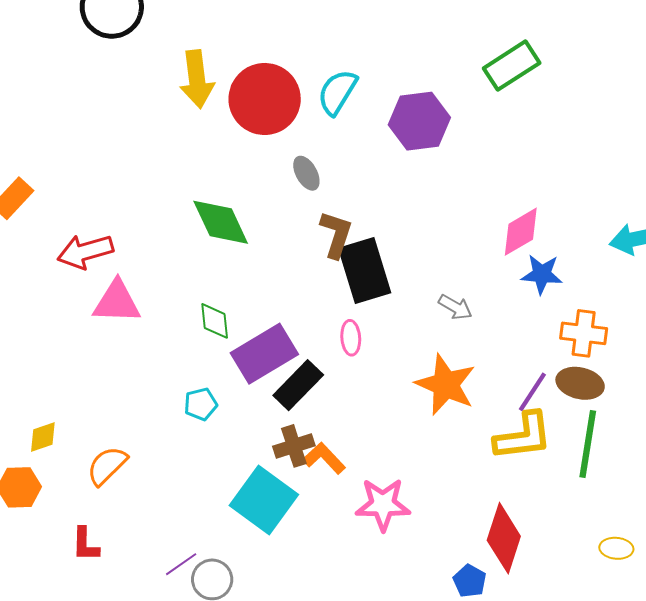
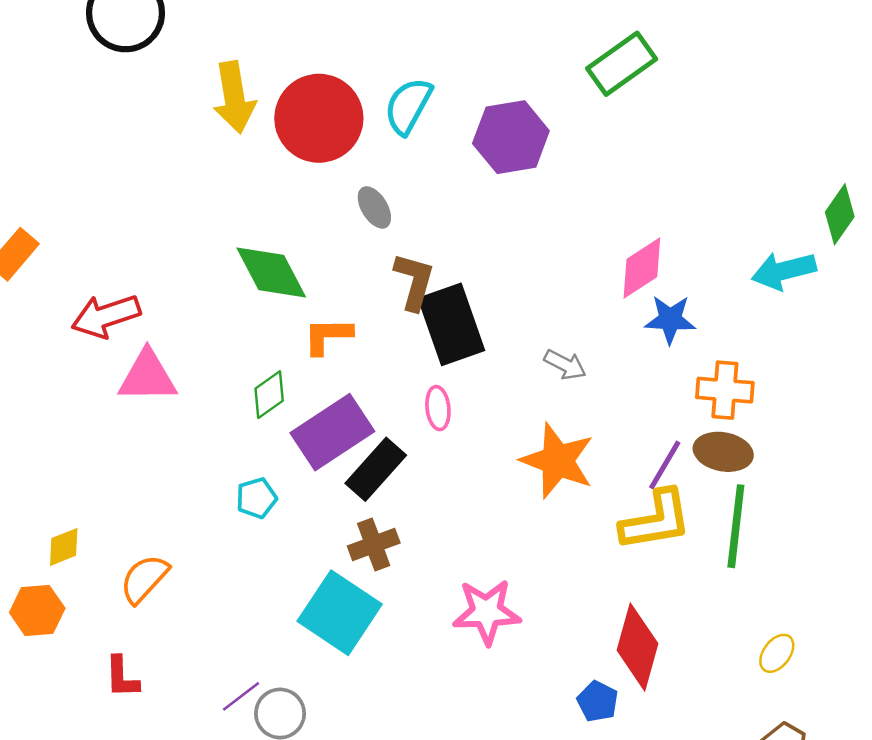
green diamond: (215, 321) -> (269, 395), turned 63
orange L-shape: (324, 458) -> (328, 336), moved, turned -45
yellow ellipse: (616, 548) -> (777, 653), turned -56

